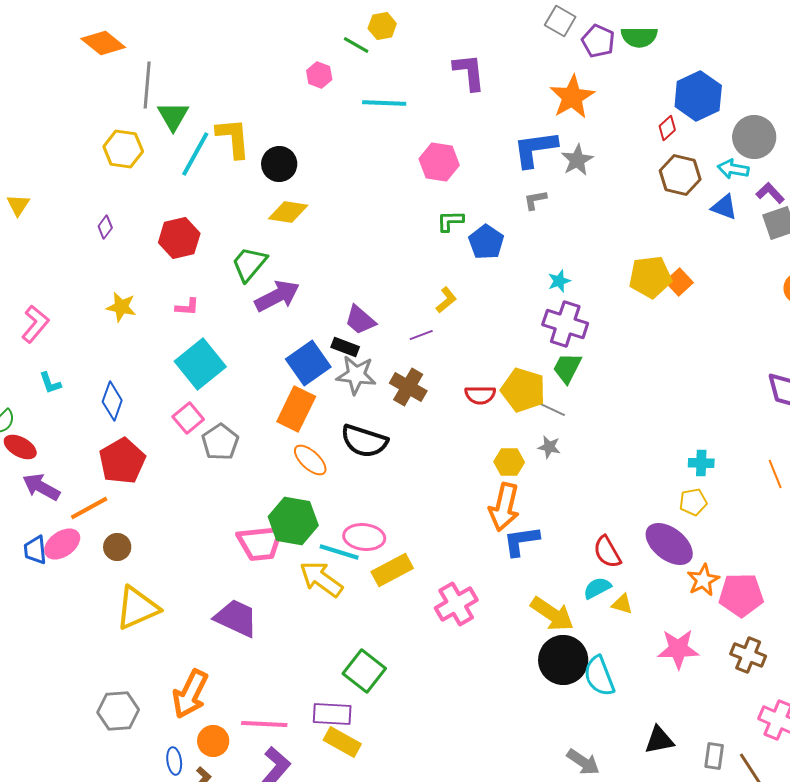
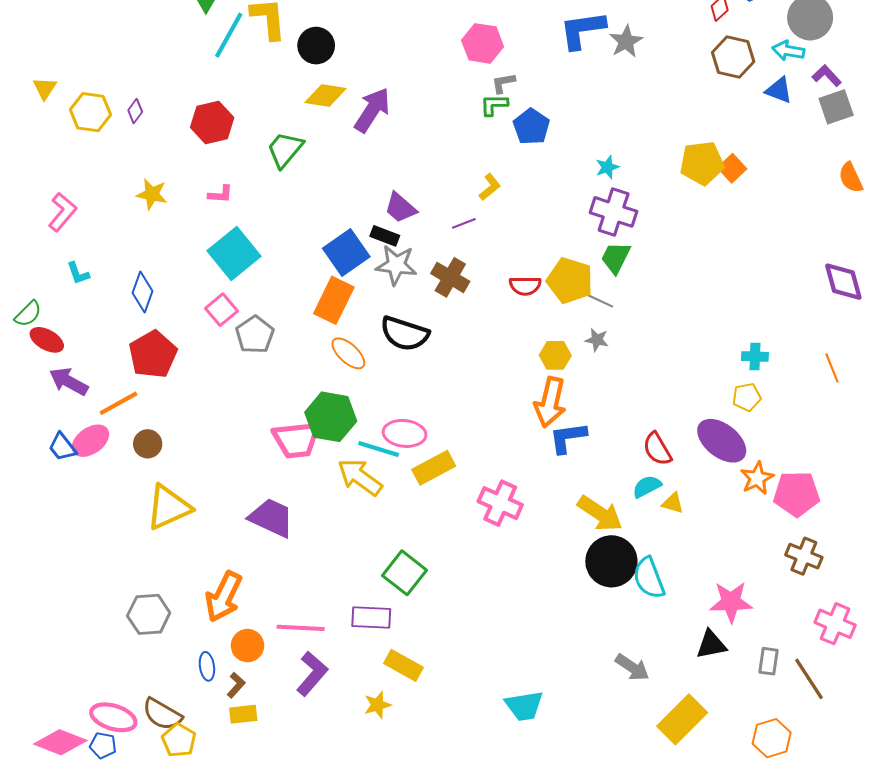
yellow hexagon: (123, 149) -> (90, 112), moved
gray L-shape: (535, 200) -> (503, 83), moved
purple arrow: (277, 296) -> (372, 110), moved, turned -30
blue trapezoid: (35, 550) -> (62, 447), turned -32
pink cross: (456, 604) -> (500, 503), turned -36
pink star: (678, 649) -> (731, 602), moved
yellow rectangle: (342, 742) -> (403, 665), moved

